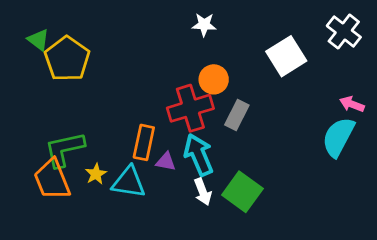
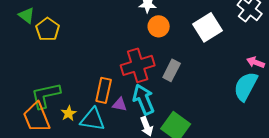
yellow pentagon: (67, 59) -> (48, 29), size x0.7
orange circle: (214, 79) -> (159, 26), moved

